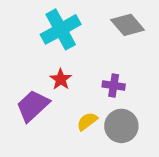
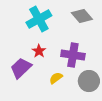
purple cross: (114, 86) -> (73, 55), size x1.6
gray circle: (121, 126) -> (89, 81), moved

